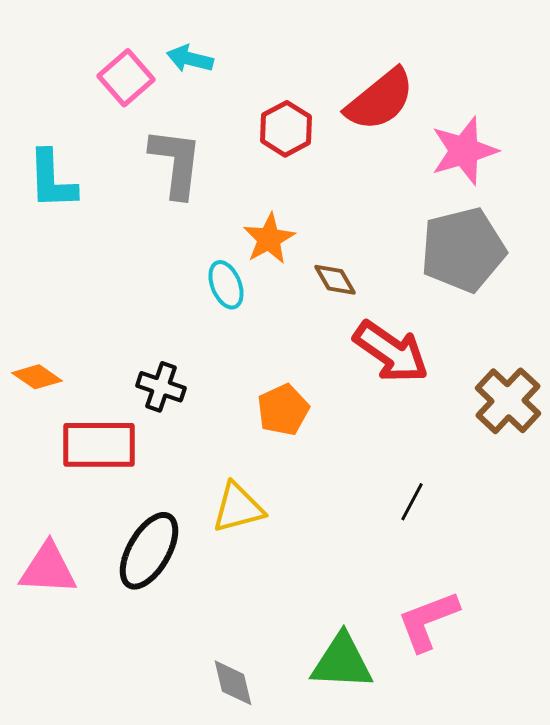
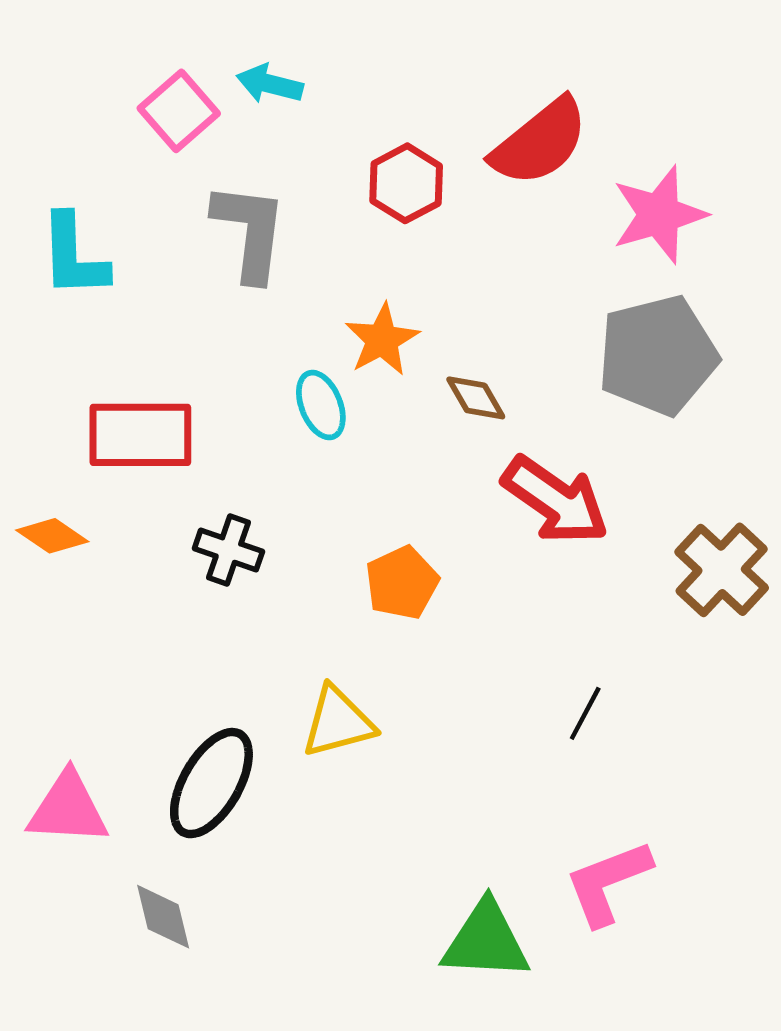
red rectangle: (99, 445) -> (140, 435), moved
gray diamond: (233, 683) -> (163, 917), moved

